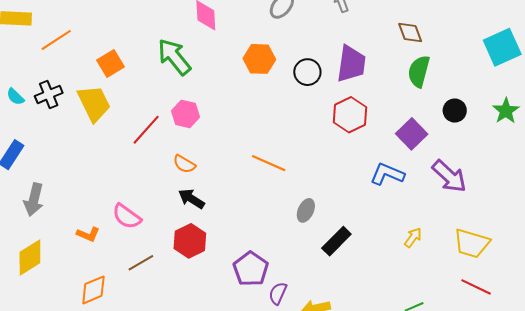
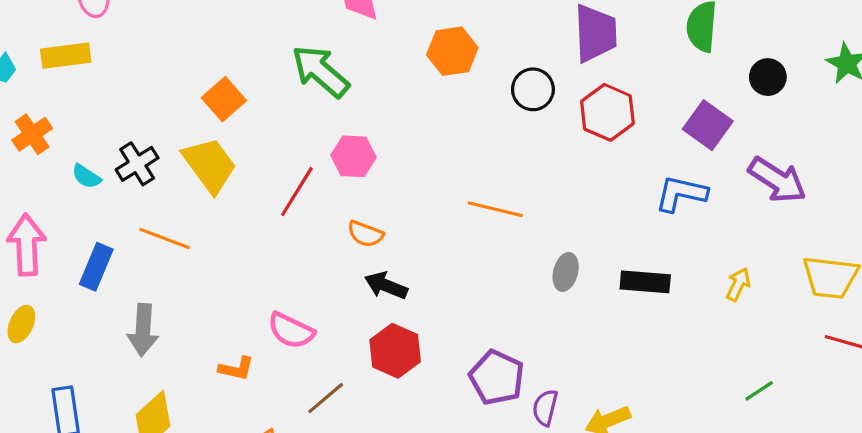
orange line: (56, 40) -> (164, 238), moved, turned 64
black circle: (307, 72) -> (533, 89), moved
black rectangle: (336, 241) -> (645, 282), moved, turned 60

